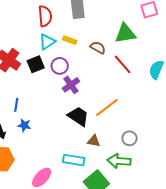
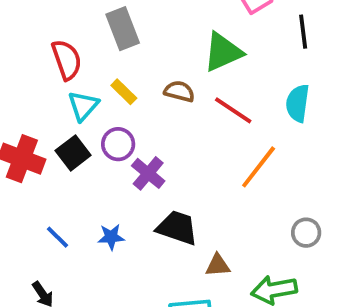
yellow rectangle: (70, 40) -> (124, 92), turned 40
blue line: (16, 105) -> (57, 237), turned -40
orange line: (107, 108) -> (259, 167), moved
blue star: (24, 125) -> (111, 237), moved
gray circle: (130, 138) -> (306, 233), moved

